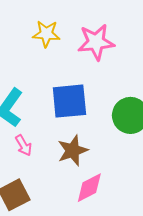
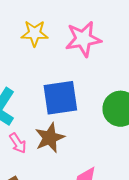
brown star: (73, 150) -> (50, 138), moved

